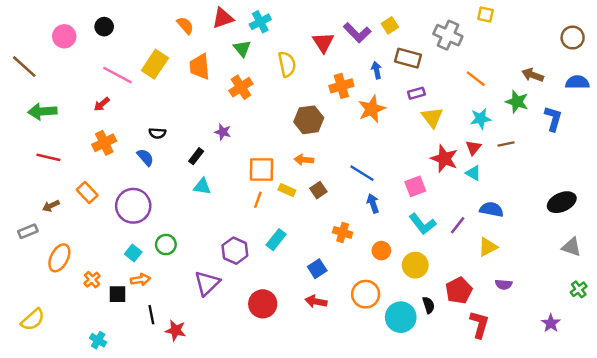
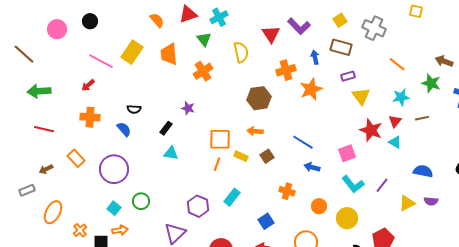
yellow square: (485, 15) -> (416, 11), moved
yellow square: (390, 25) -> (340, 20), moved
orange cross: (104, 143) -> (90, 117), turned 30
blue arrow: (373, 203) -> (312, 167), turned -56
blue semicircle: (492, 209) -> (423, 171), moved
purple semicircle: (504, 284) -> (431, 201), moved

